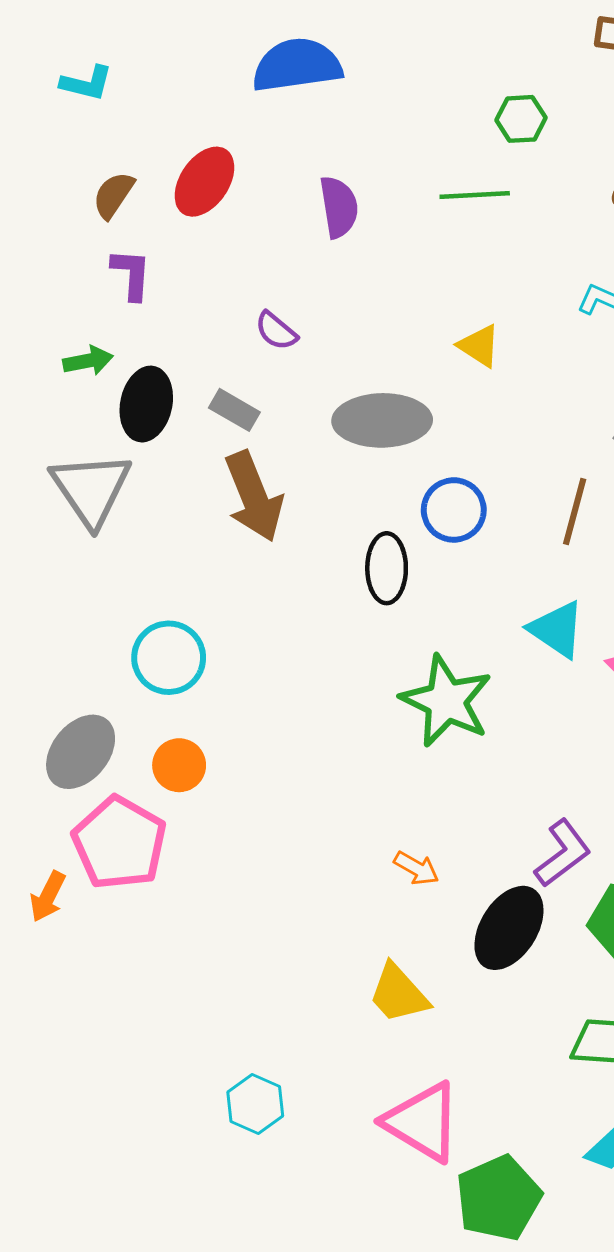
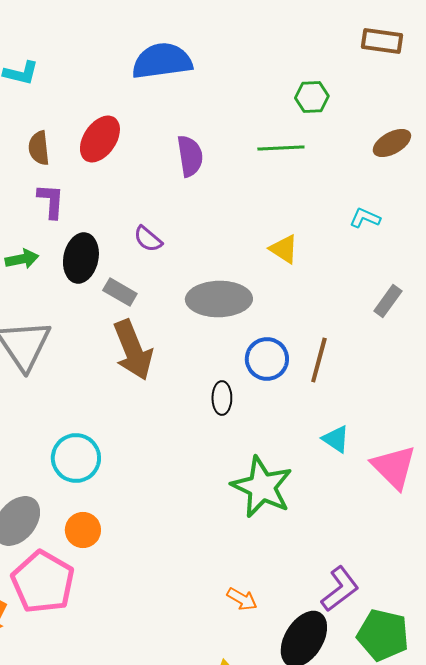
brown semicircle: (113, 195) -> (39, 148), turned -40
black ellipse: (146, 404) -> (81, 258), moved
brown line: (575, 511) -> (319, 360), moved
black ellipse: (387, 568) -> (222, 398), size x0.7
cyan triangle: (557, 629) -> (336, 439), size x0.7

